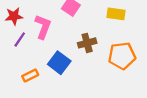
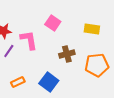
pink L-shape: (43, 27) -> (29, 40), turned -30
blue square: (59, 63) -> (49, 82), moved

